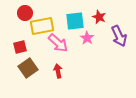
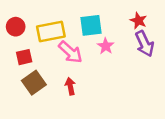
red circle: (25, 13) -> (16, 27), moved
red star: (99, 17) -> (138, 21), moved

